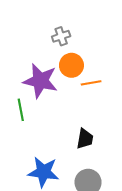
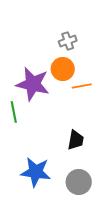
gray cross: (61, 36) -> (68, 41), moved

